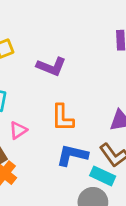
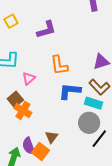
purple L-shape: (51, 66) -> (46, 30), turned -30

